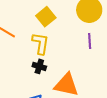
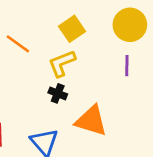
yellow L-shape: (40, 43) -> (62, 63), turned -125

